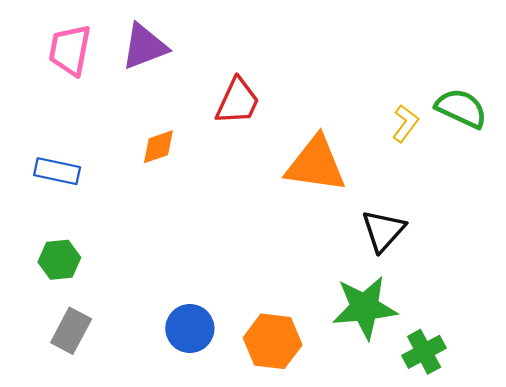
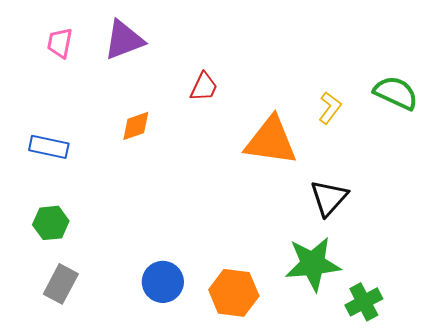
pink trapezoid: (70, 50) -> (60, 43), size x0.7
red trapezoid: (238, 101) -> (204, 87), size x0.7
yellow L-shape: (405, 123) -> (330, 108), moved

